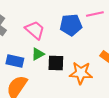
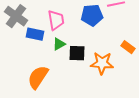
pink trapezoid: (35, 30) -> (56, 20), turned 40
blue rectangle: (15, 61) -> (35, 34), moved

